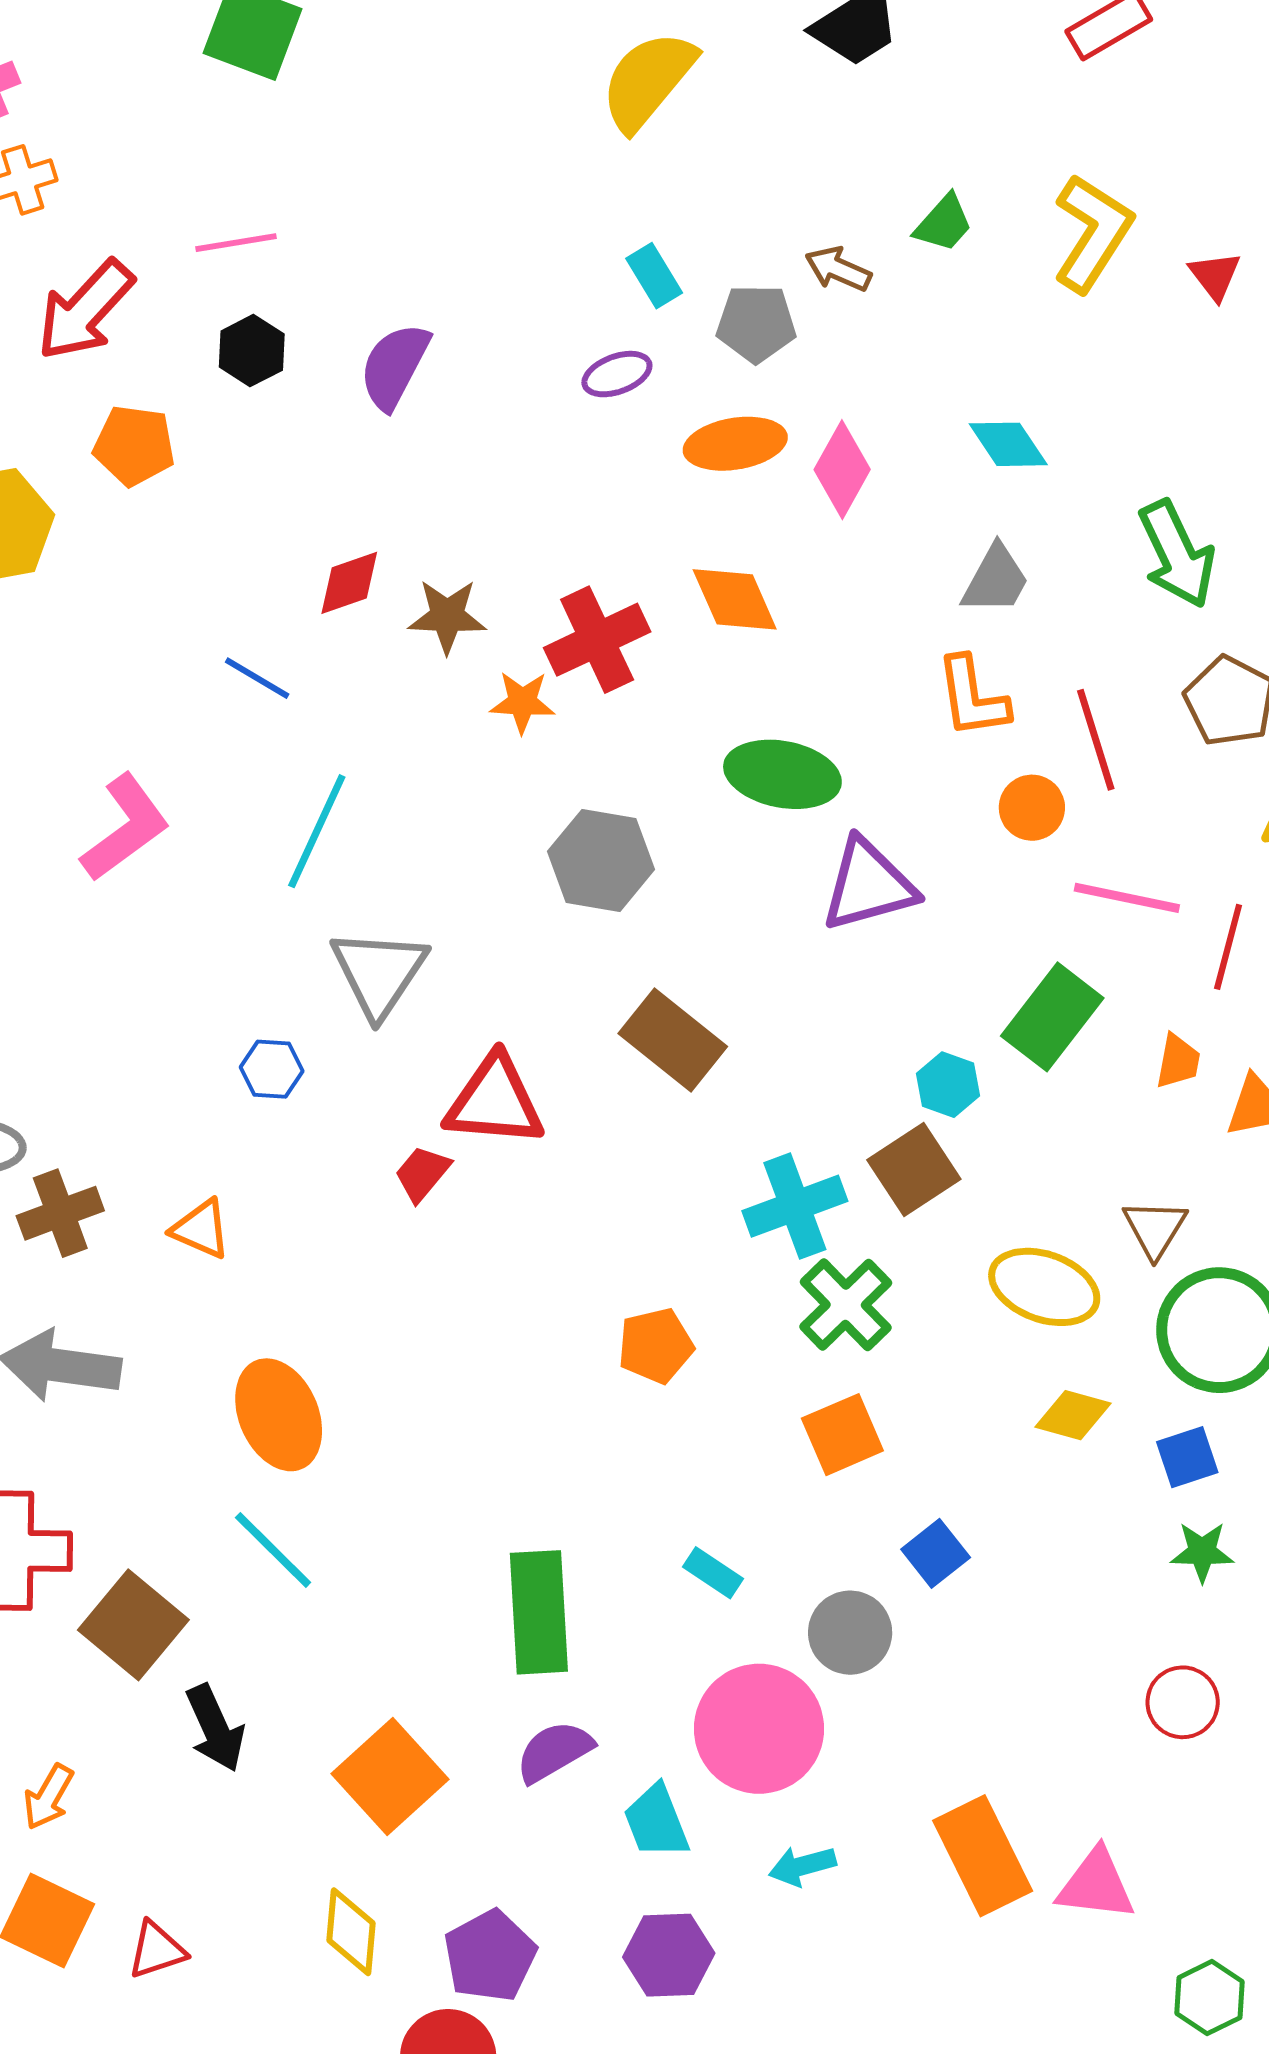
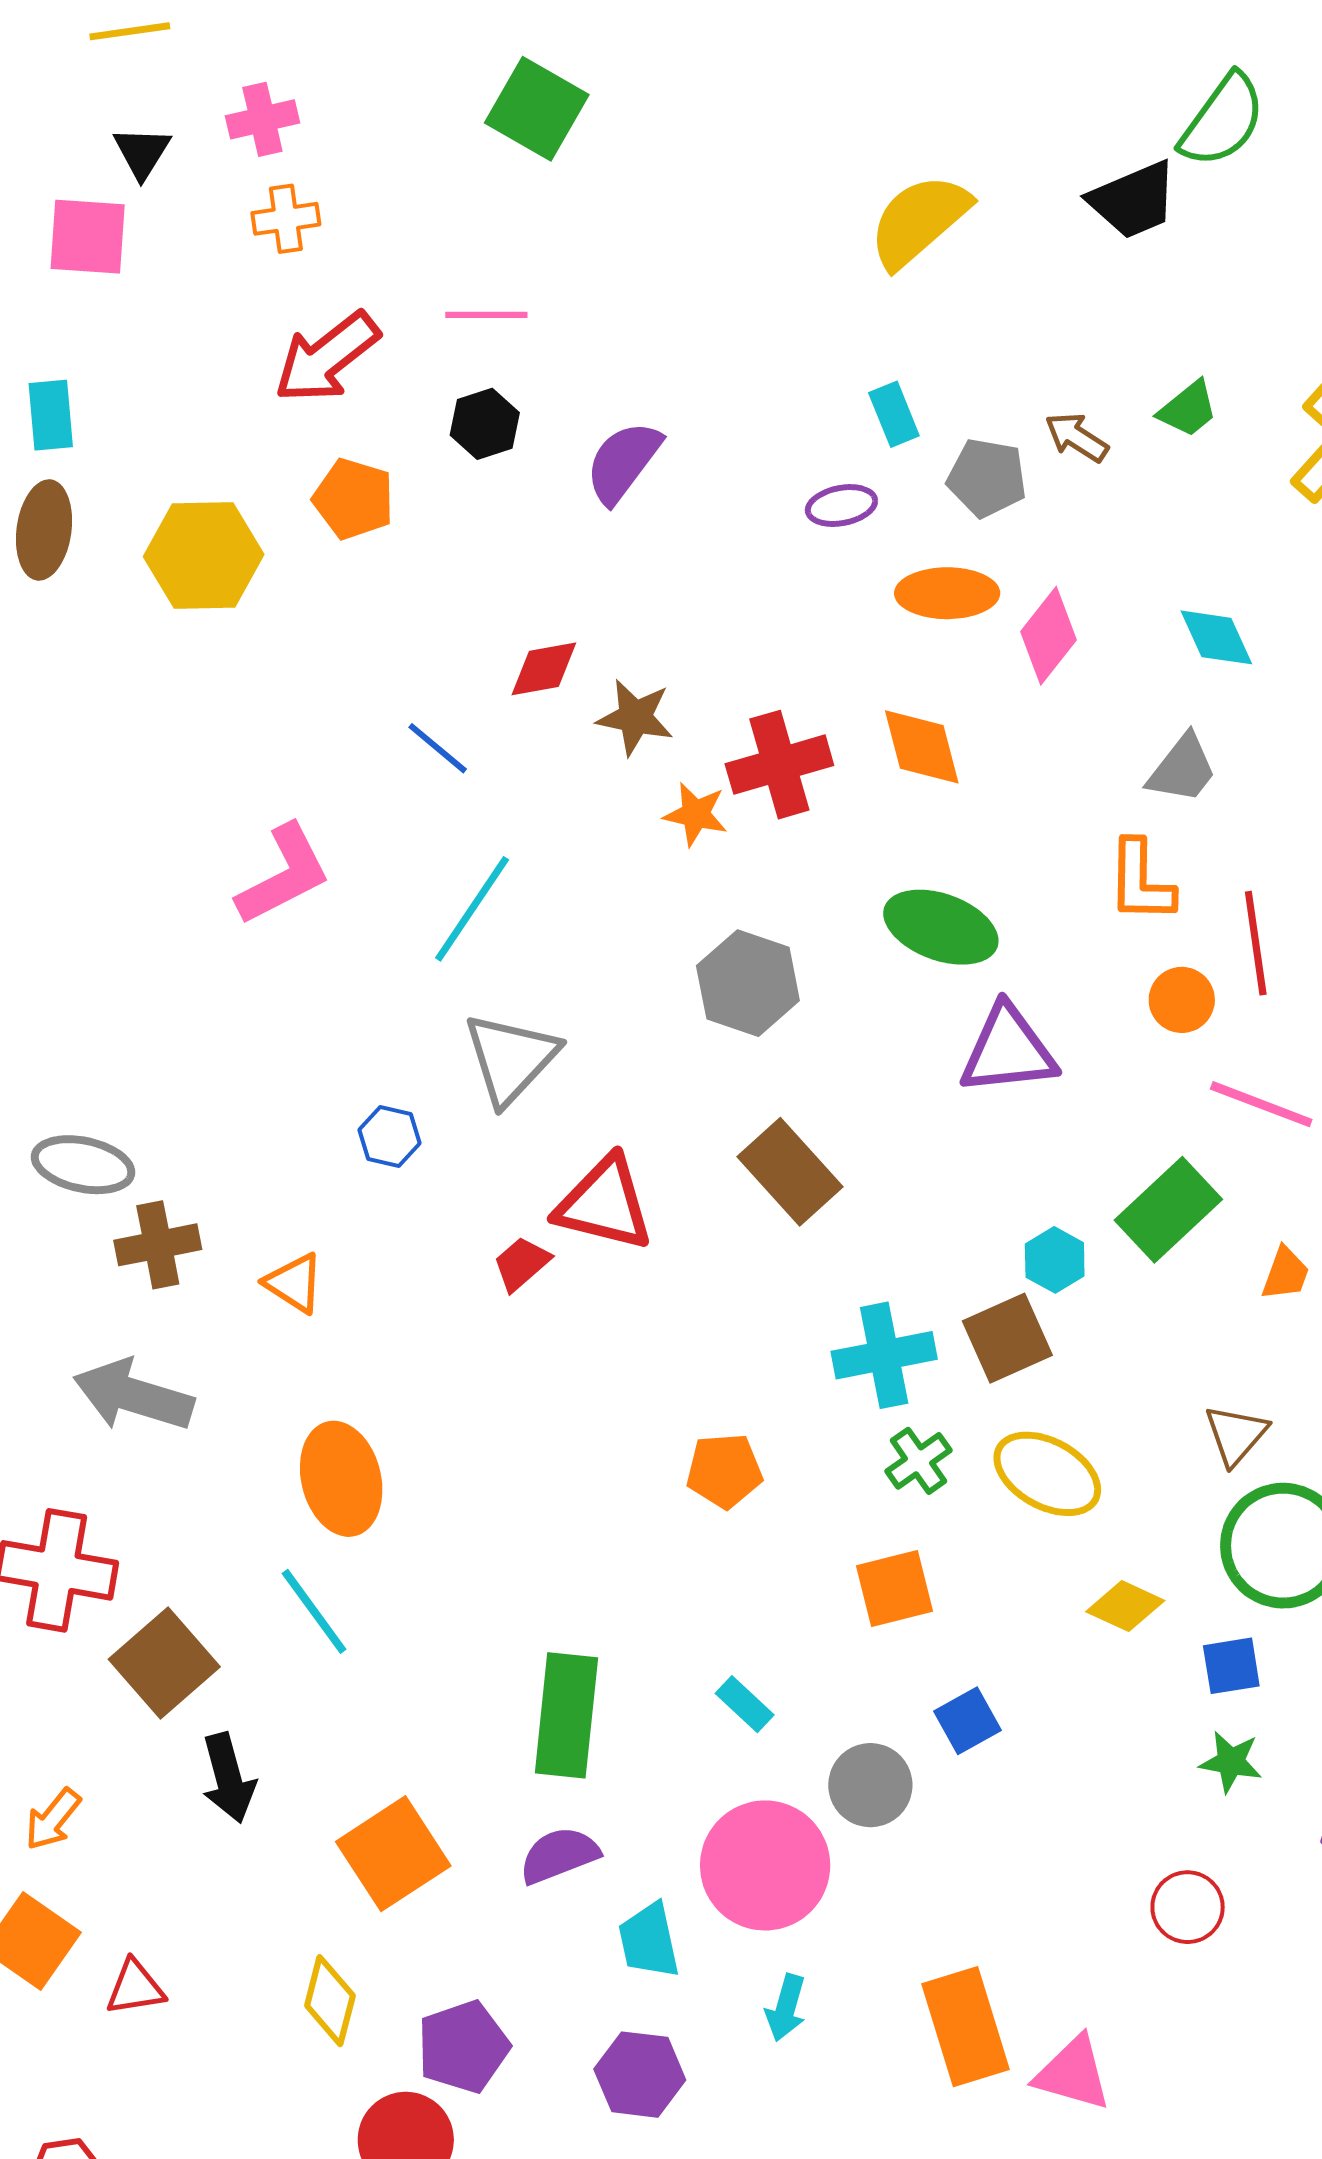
yellow ellipse: (1044, 1287) -> (1047, 1474), moved
green cross: (846, 1305) -> (918, 1461), size x0.7
cyan arrow: (802, 1866) -> (786, 2008), turned -68

